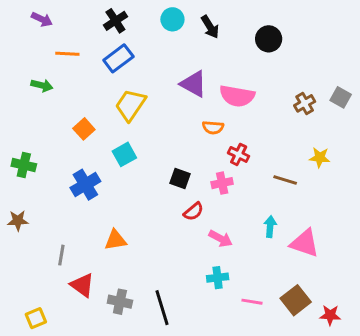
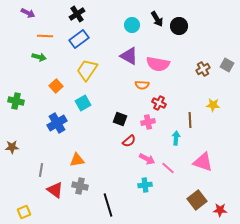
cyan circle: (172, 19) -> (132, 25), moved
black arrow: (210, 27) -> (157, 19), moved
green arrow: (42, 85) -> (39, 57), moved
green cross: (24, 165) -> (16, 101), moved
brown line: (285, 180) -> (190, 120), turned 70
cyan arrow: (270, 227) -> (176, 138), moved
gray cross: (120, 302) -> (80, 186), moved
pink line: (252, 302) -> (168, 168), moved, turned 32

